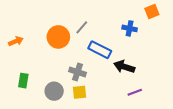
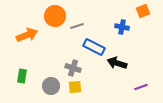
gray line: (82, 27) -> (77, 26), turned 32
orange circle: (58, 37) -> (55, 16), moved
orange arrow: (16, 41) -> (27, 35), moved, size x1.5
purple line: (135, 92) -> (141, 87), moved

